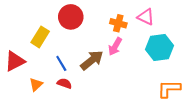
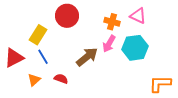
cyan hexagon: (159, 48) -> (135, 48), moved
blue line: (61, 63) -> (43, 57), moved

